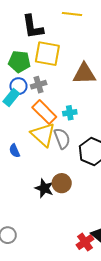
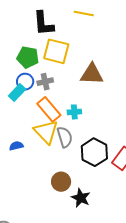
blue semicircle: (14, 151) -> (16, 146), turned 96
black star: (44, 188) -> (81, 198), moved

